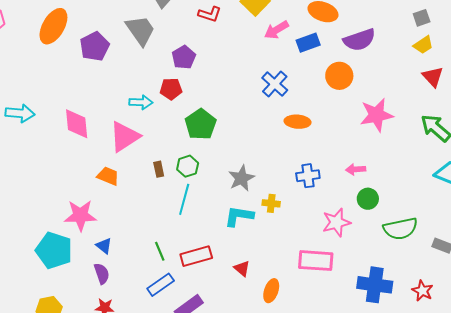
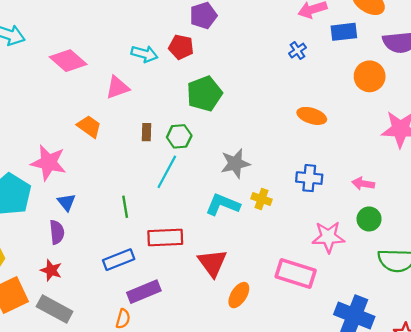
blue cross: (275, 84) -> (298, 51), moved, size x0.6
pink diamond: (77, 124) -> (68, 61), turned -56
pink triangle: (125, 137) -> (118, 87), size x0.7
green line: (160, 251) -> (125, 207), moved
red triangle: (242, 268) -> (212, 263), size x1.6

